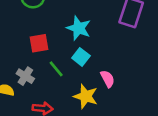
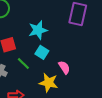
cyan star: (79, 28) -> (38, 30), turned -30

